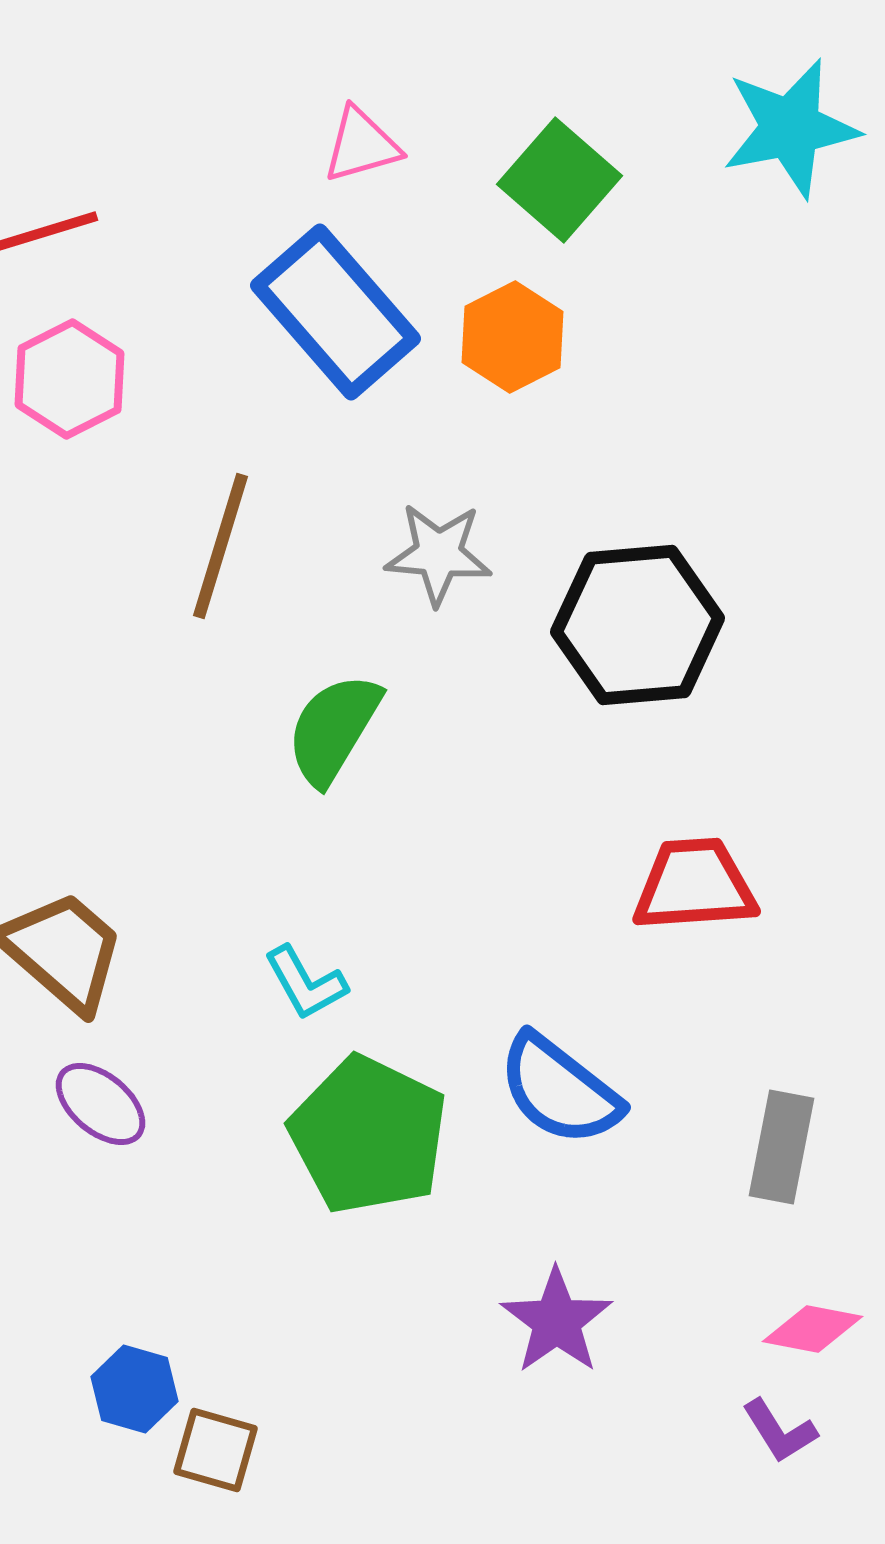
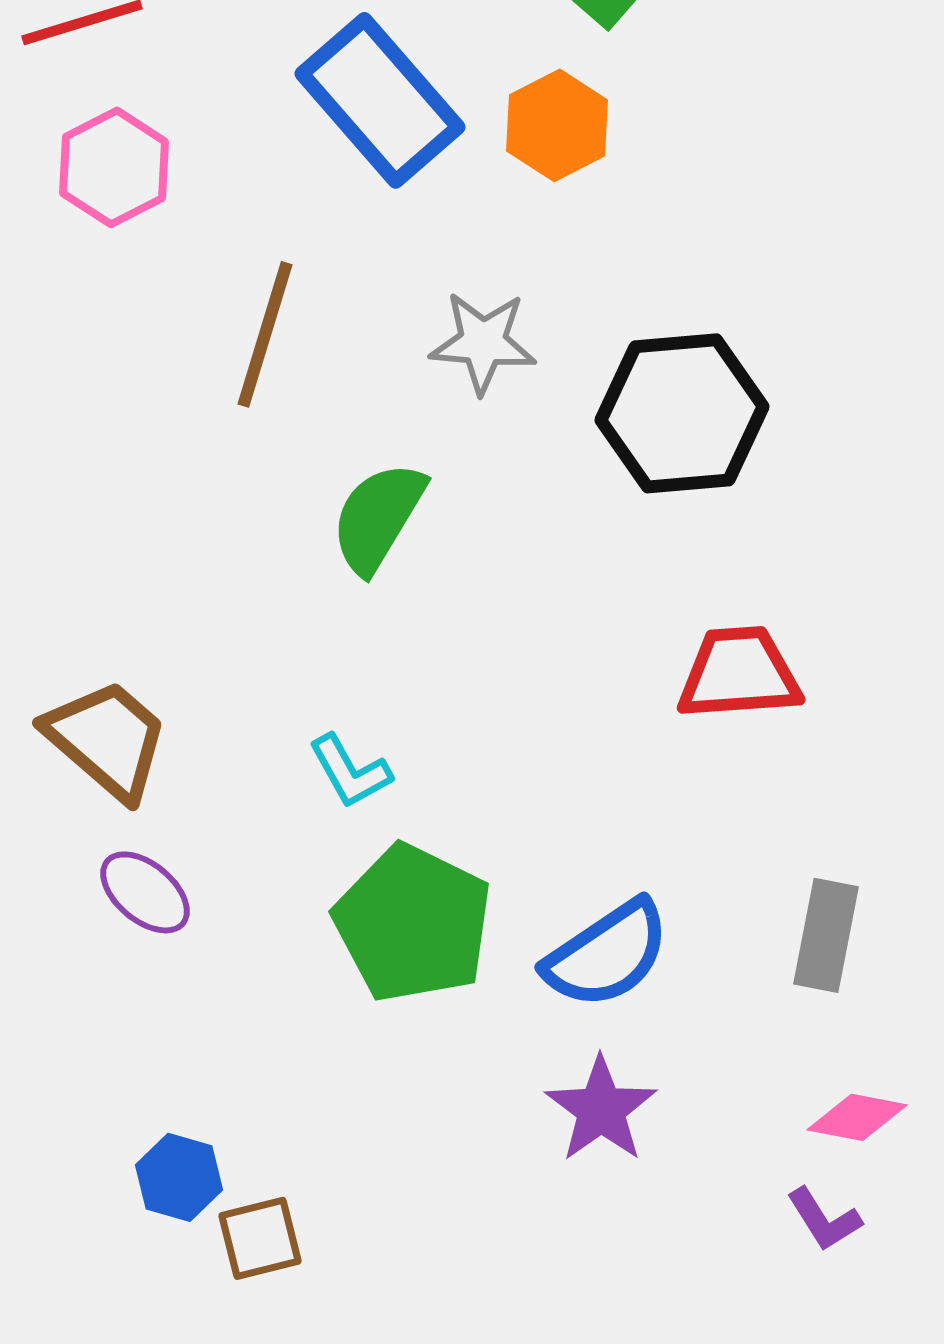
blue semicircle: (560, 1090) -> (607, 954), moved, turned -72
brown square: (216, 1450) -> (260, 1238), turned -30

